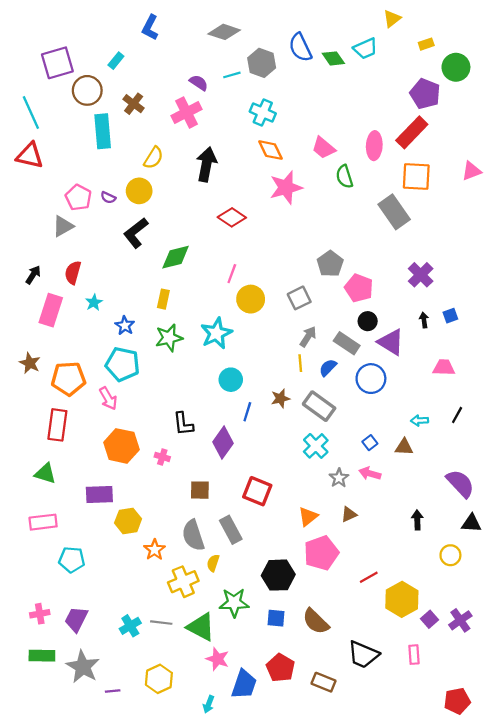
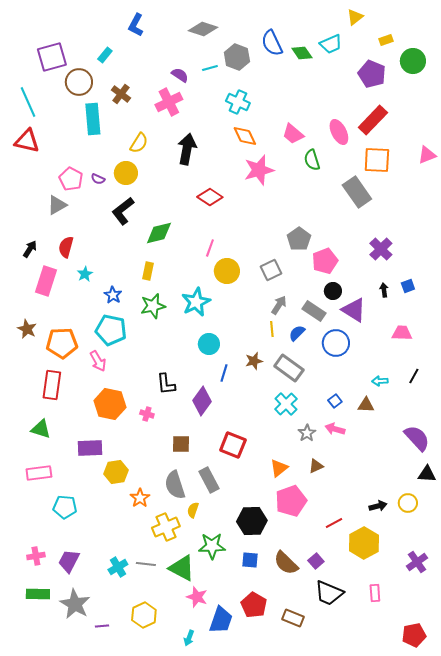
purple pentagon: (425, 94) -> (372, 74), moved
pink ellipse: (374, 146) -> (339, 132), turned -30
pink pentagon: (359, 288) -> (325, 261), turned 30
black arrow: (417, 520) -> (378, 506), moved, turned 78
purple square: (429, 619) -> (316, 561), moved

